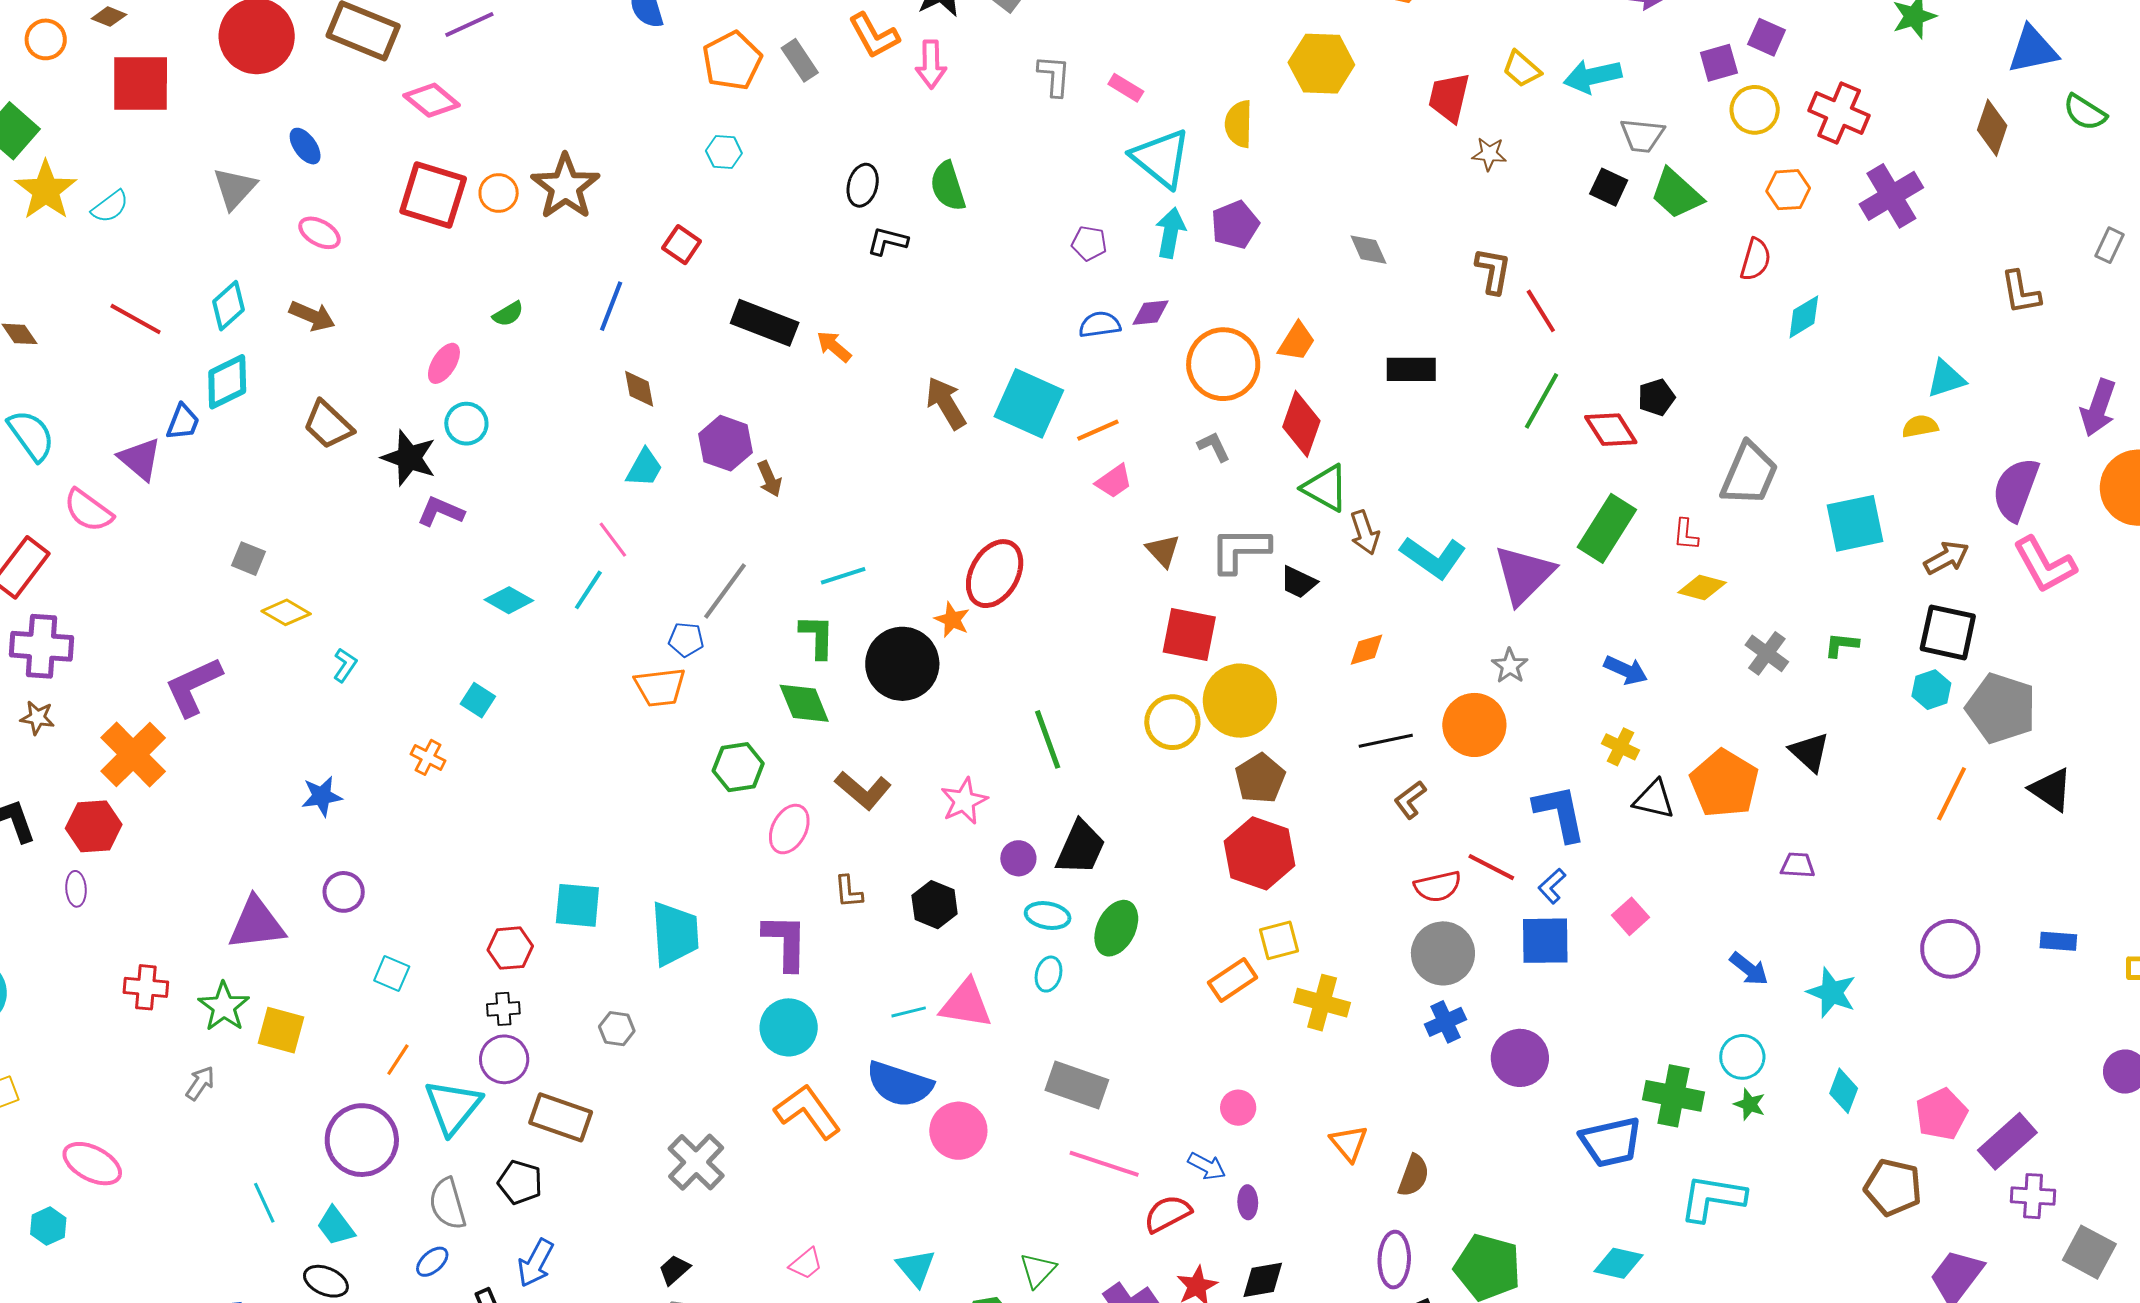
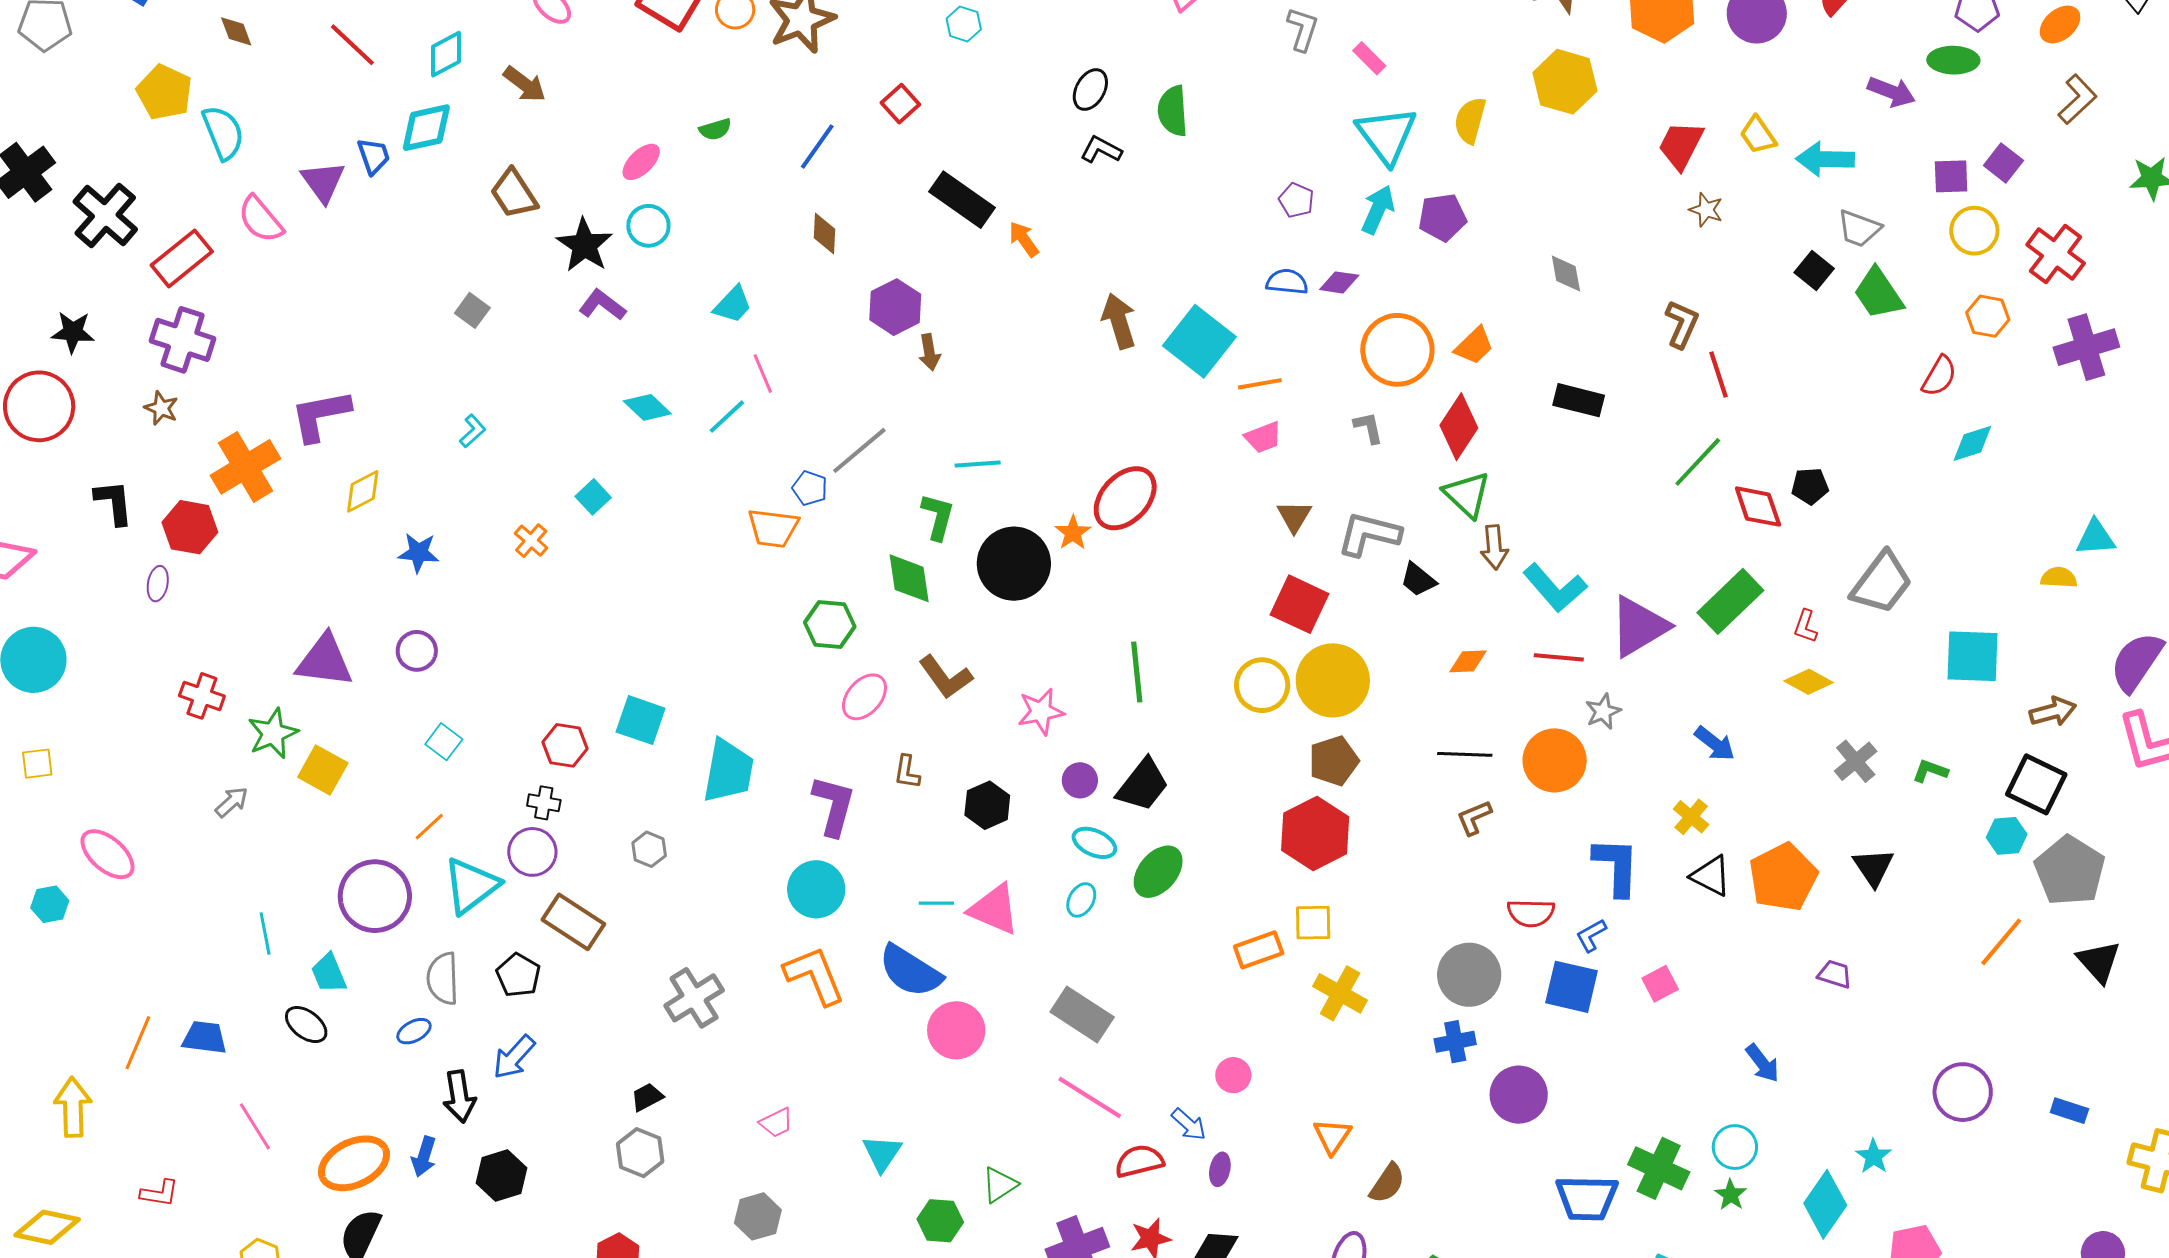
blue trapezoid: (183, 422) -> (374, 156), turned -54
cyan trapezoid: (644, 468) -> (733, 305), moved
gray square: (249, 559) -> (472, 310), moved
yellow diamond: (286, 612) -> (363, 491), moved, turned -72
red line: (1491, 867) -> (1559, 657), moved, turned -36
red semicircle: (1438, 886) -> (1531, 913), moved
cyan star: (1832, 992) -> (1874, 1156), moved, size x0.7
cyan diamond: (1844, 1091) -> (1825, 1204), size x1.5

